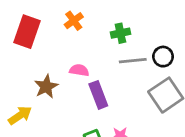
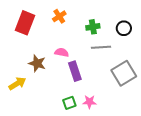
black circle: (163, 57) -> (124, 28), moved
brown star: (46, 87) -> (37, 63), turned -30

